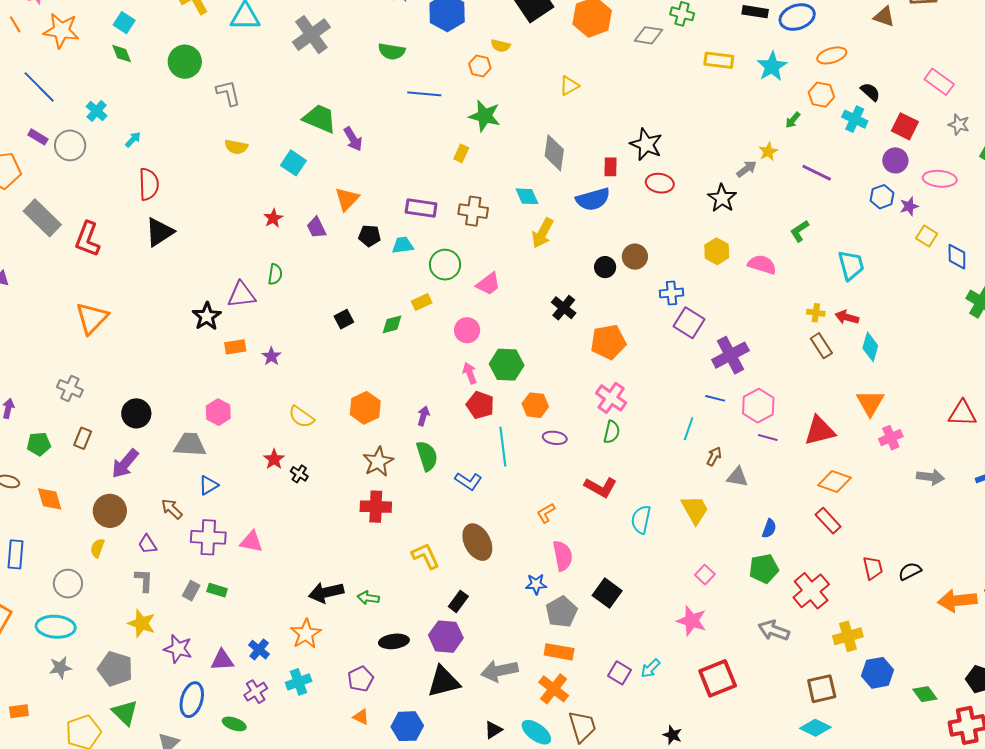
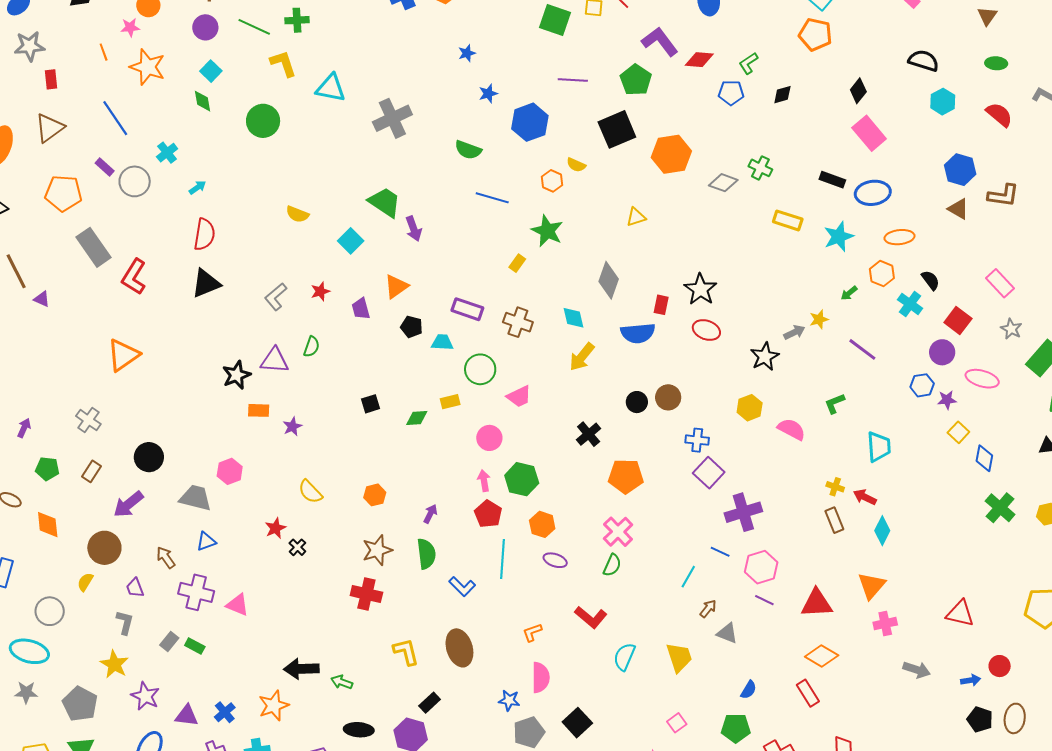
gray L-shape: (228, 93) -> (276, 297), moved, turned -128
orange hexagon: (365, 408) -> (375, 495), size x0.7

